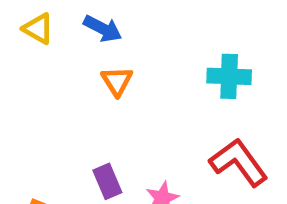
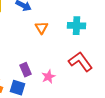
orange triangle: (117, 81) -> (41, 28), moved

